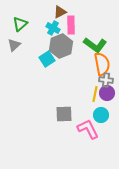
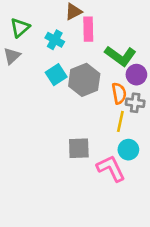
cyan cross: (53, 28) -> (55, 40), moved
gray hexagon: (61, 46) -> (84, 80), moved
orange semicircle: (102, 64) -> (119, 93), moved, size x0.7
purple circle: (107, 93) -> (136, 75), moved

